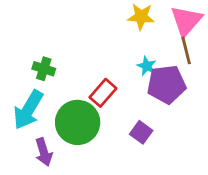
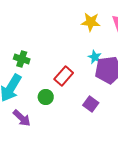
green circle: (78, 122) -> (46, 97), size x0.5
purple arrow: (44, 152) -> (22, 118), turned -30

